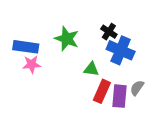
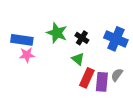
black cross: (109, 32) -> (82, 38), moved
blue cross: (121, 50) -> (116, 39), moved
green triangle: (91, 69) -> (78, 59), turned 32

